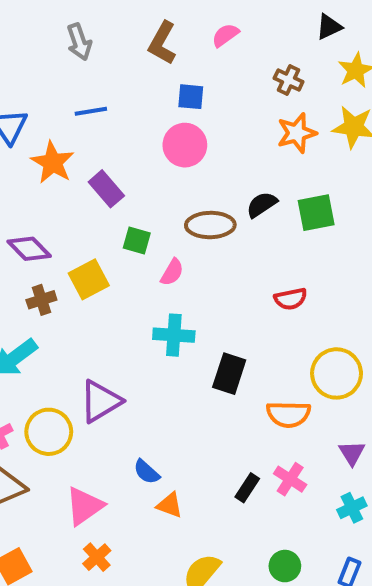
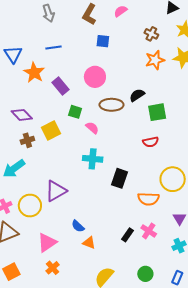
pink circle: (185, 145) -> (95, 77), moved
green square: (316, 213) -> (157, 112), moved
pink semicircle: (172, 272) -> (92, 128), turned -80

